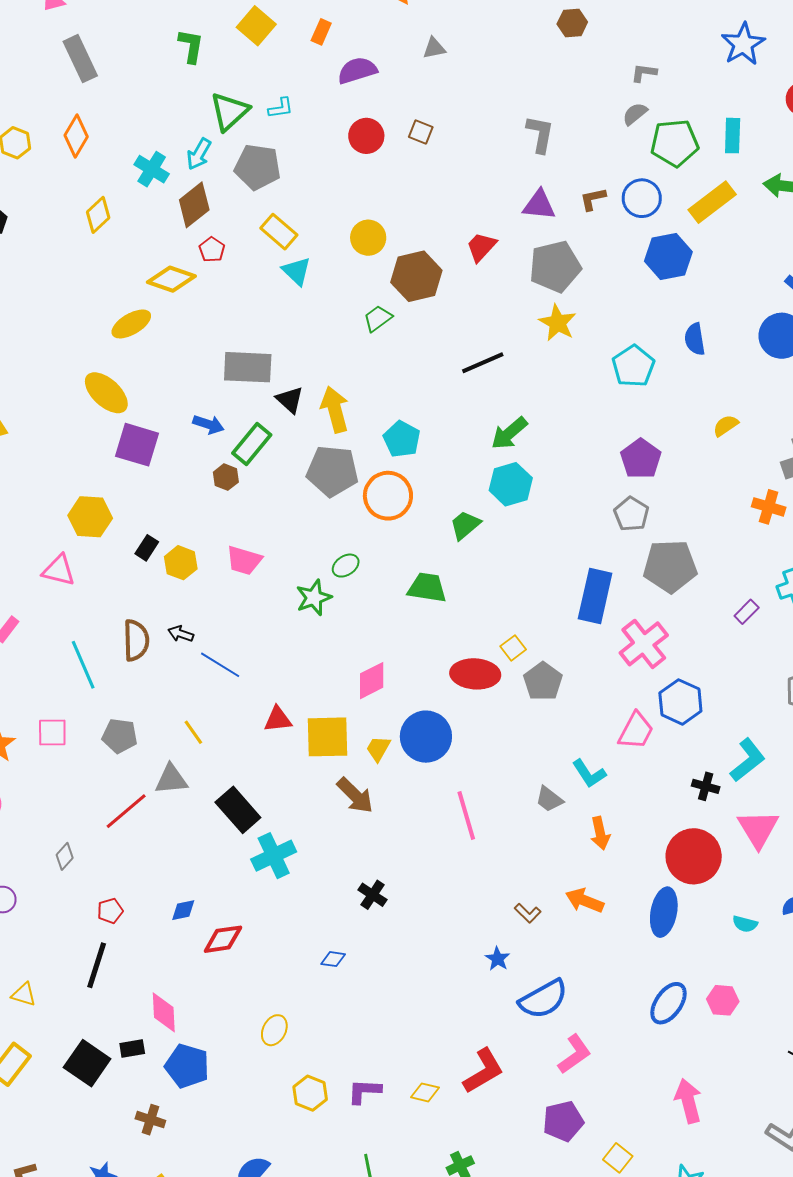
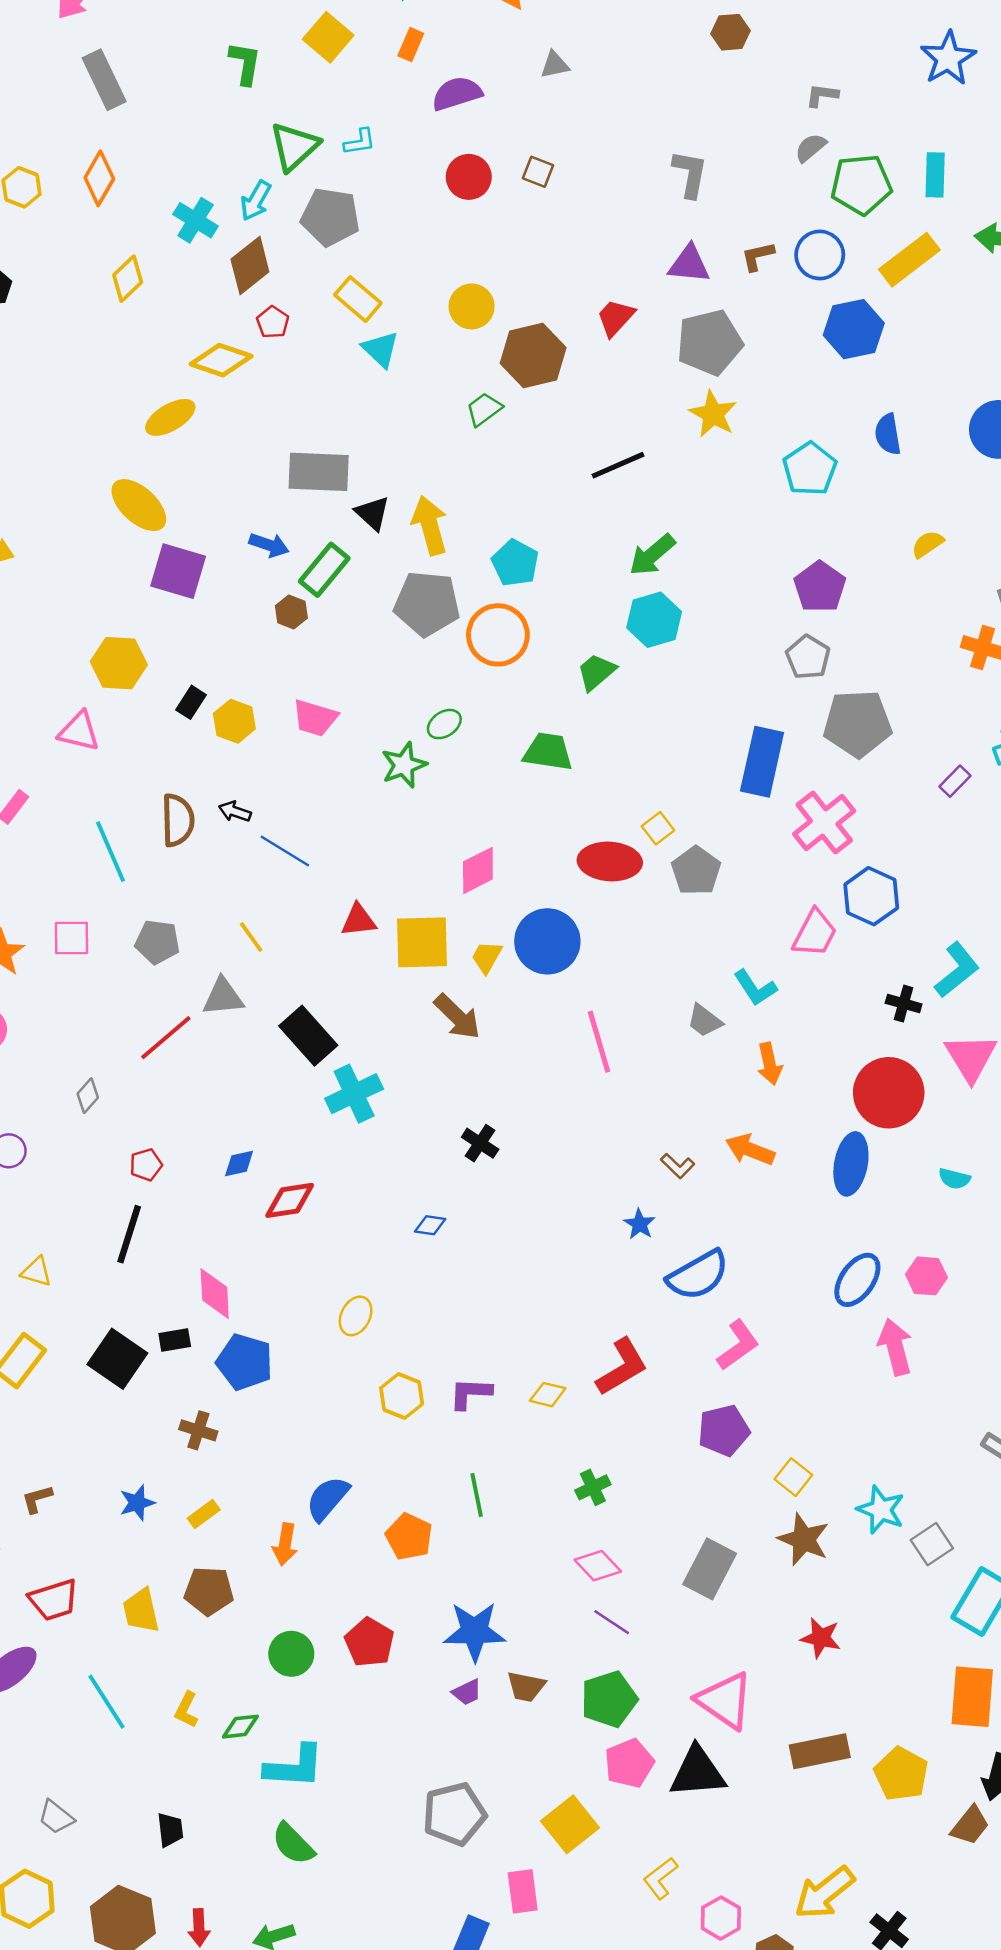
pink arrow: (688, 1101) -> (895, 1347), moved

